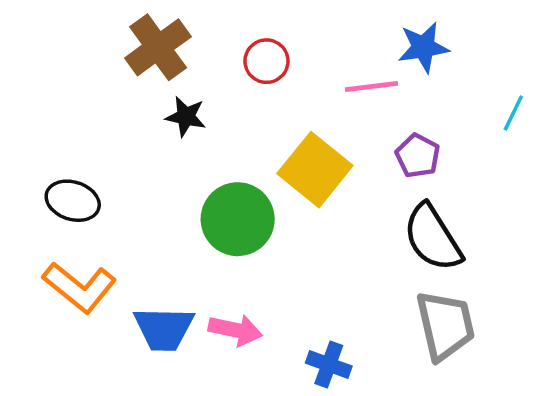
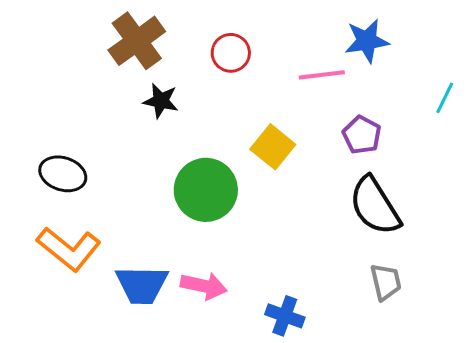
yellow square: (315, 170) -> (273, 147), size x0.7
gray trapezoid: (445, 325) -> (386, 282), size x0.6

